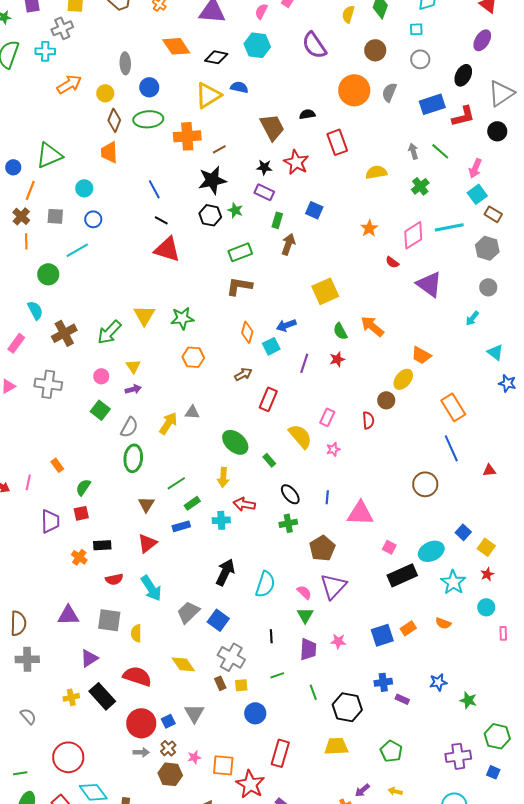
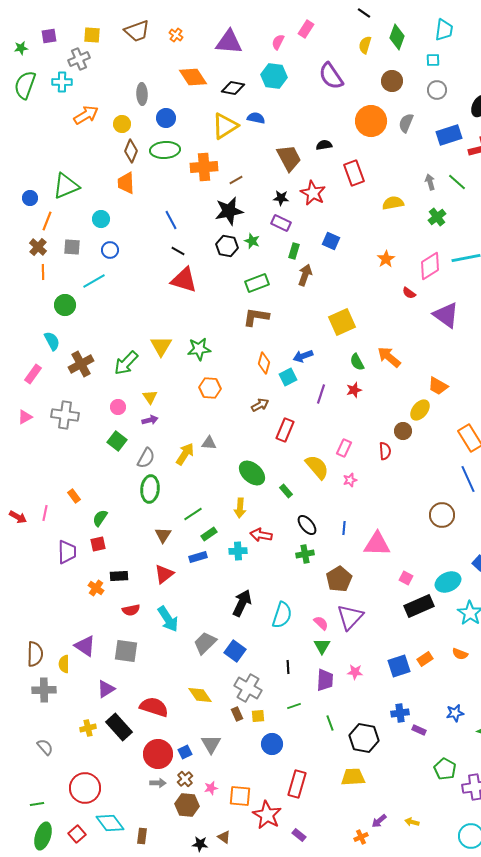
purple triangle: (68, 615) -> (85, 646), turned 35
yellow semicircle: (136, 633) -> (64, 664), moved
green pentagon: (391, 751) -> (445, 769), moved

